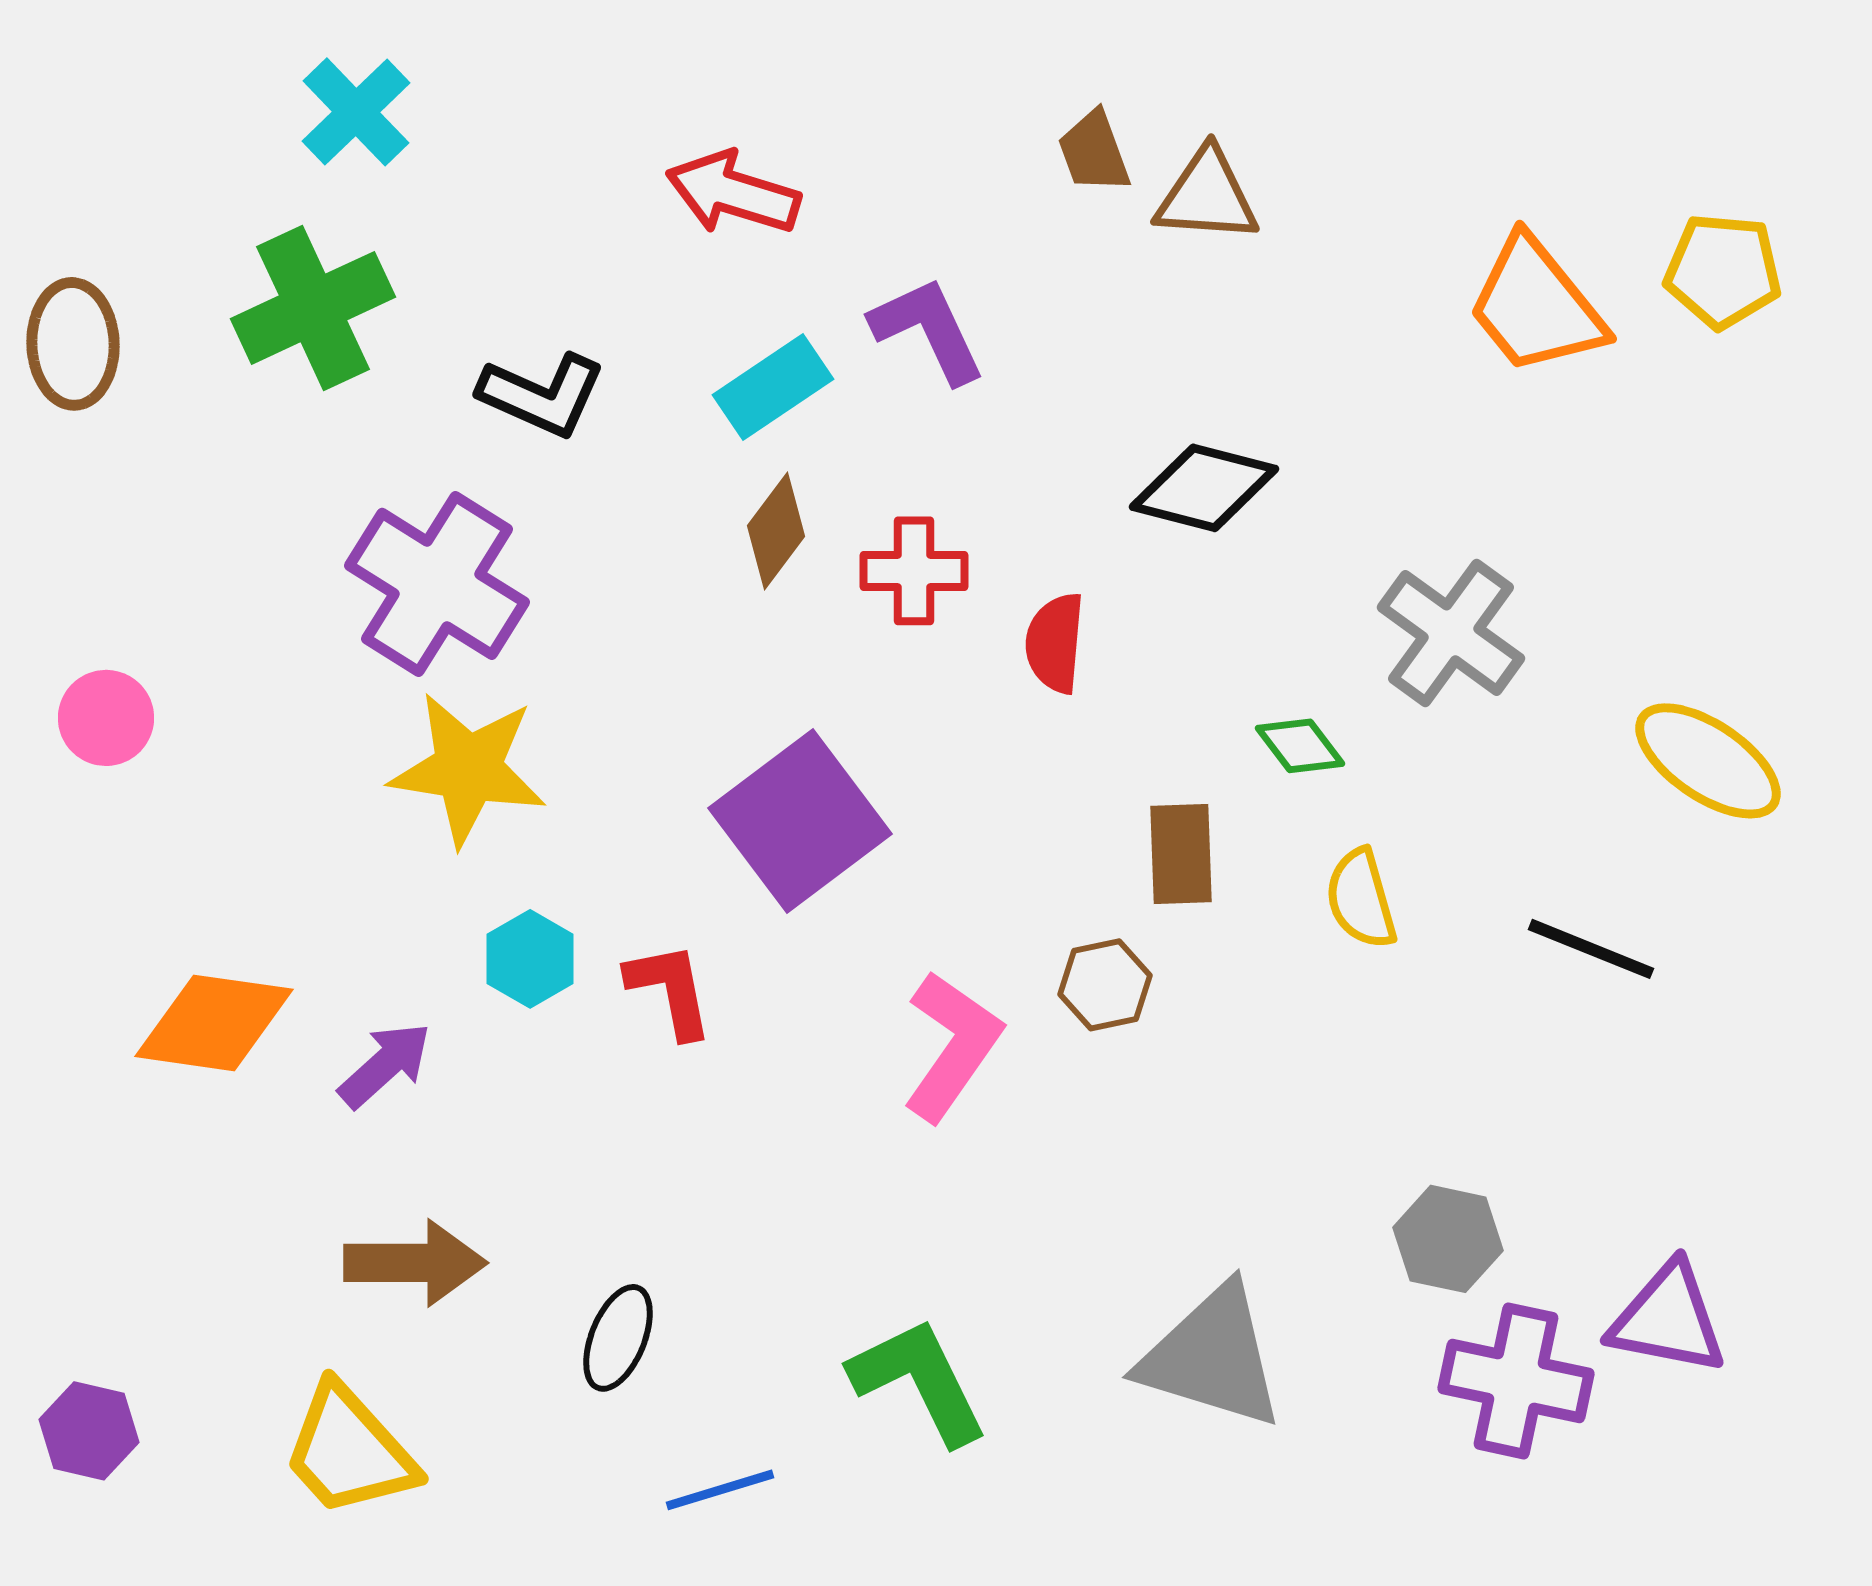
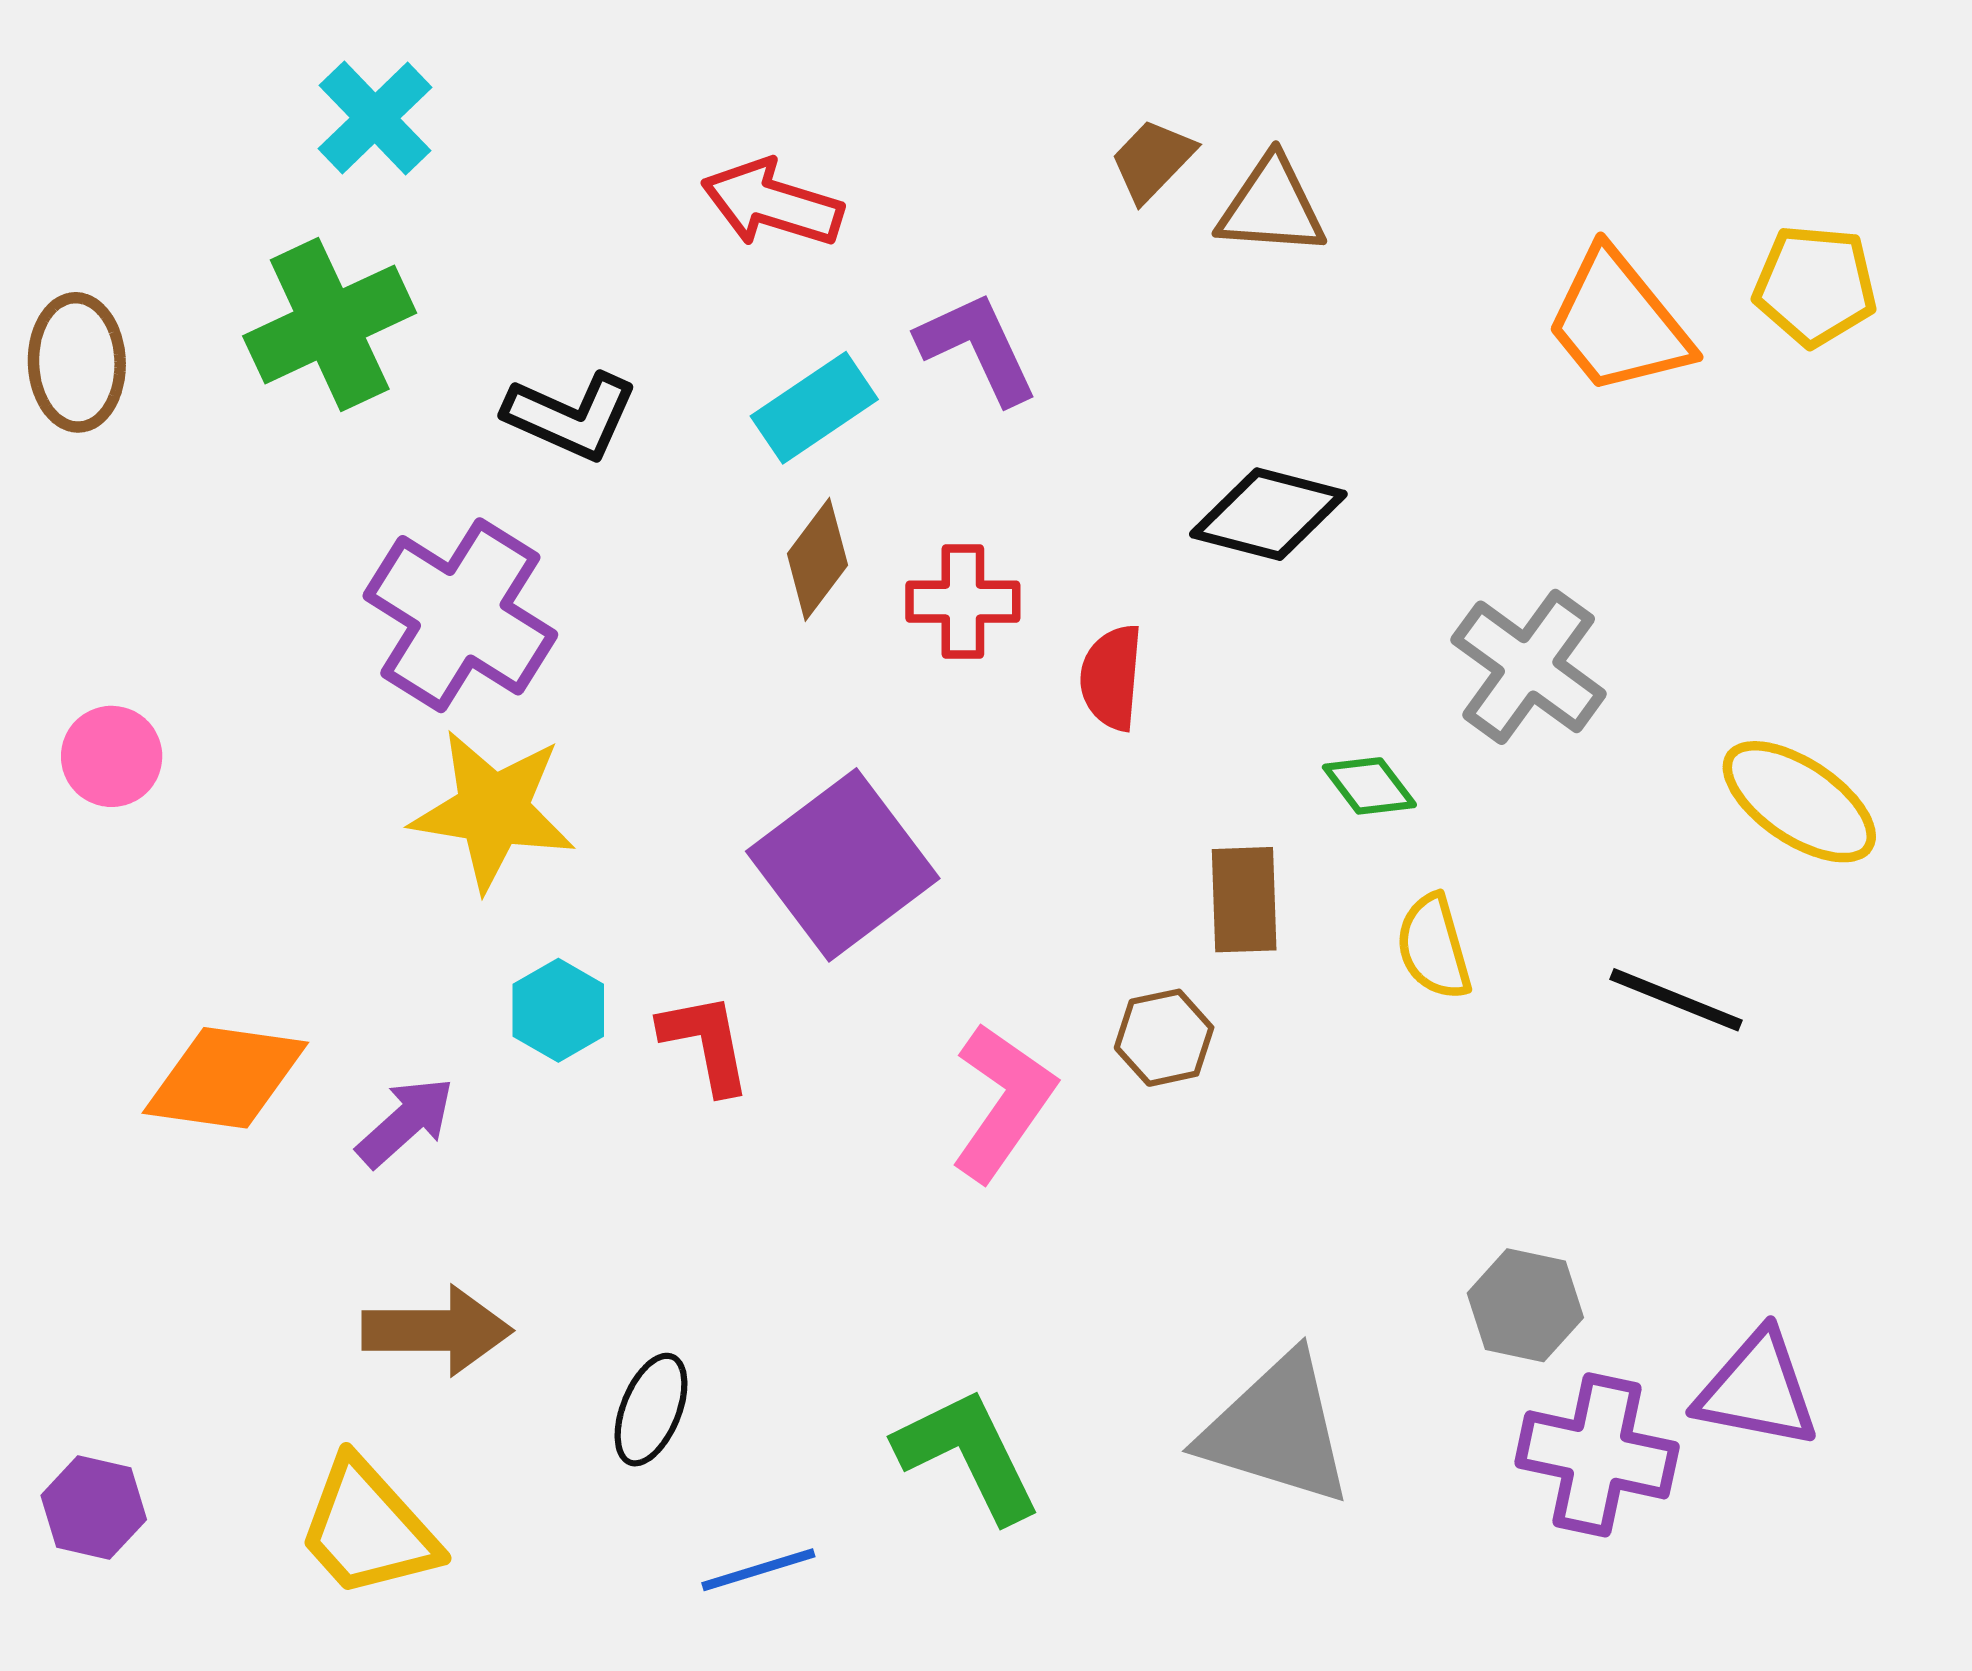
brown trapezoid: (1094, 152) -> (1152, 160), turned 64

